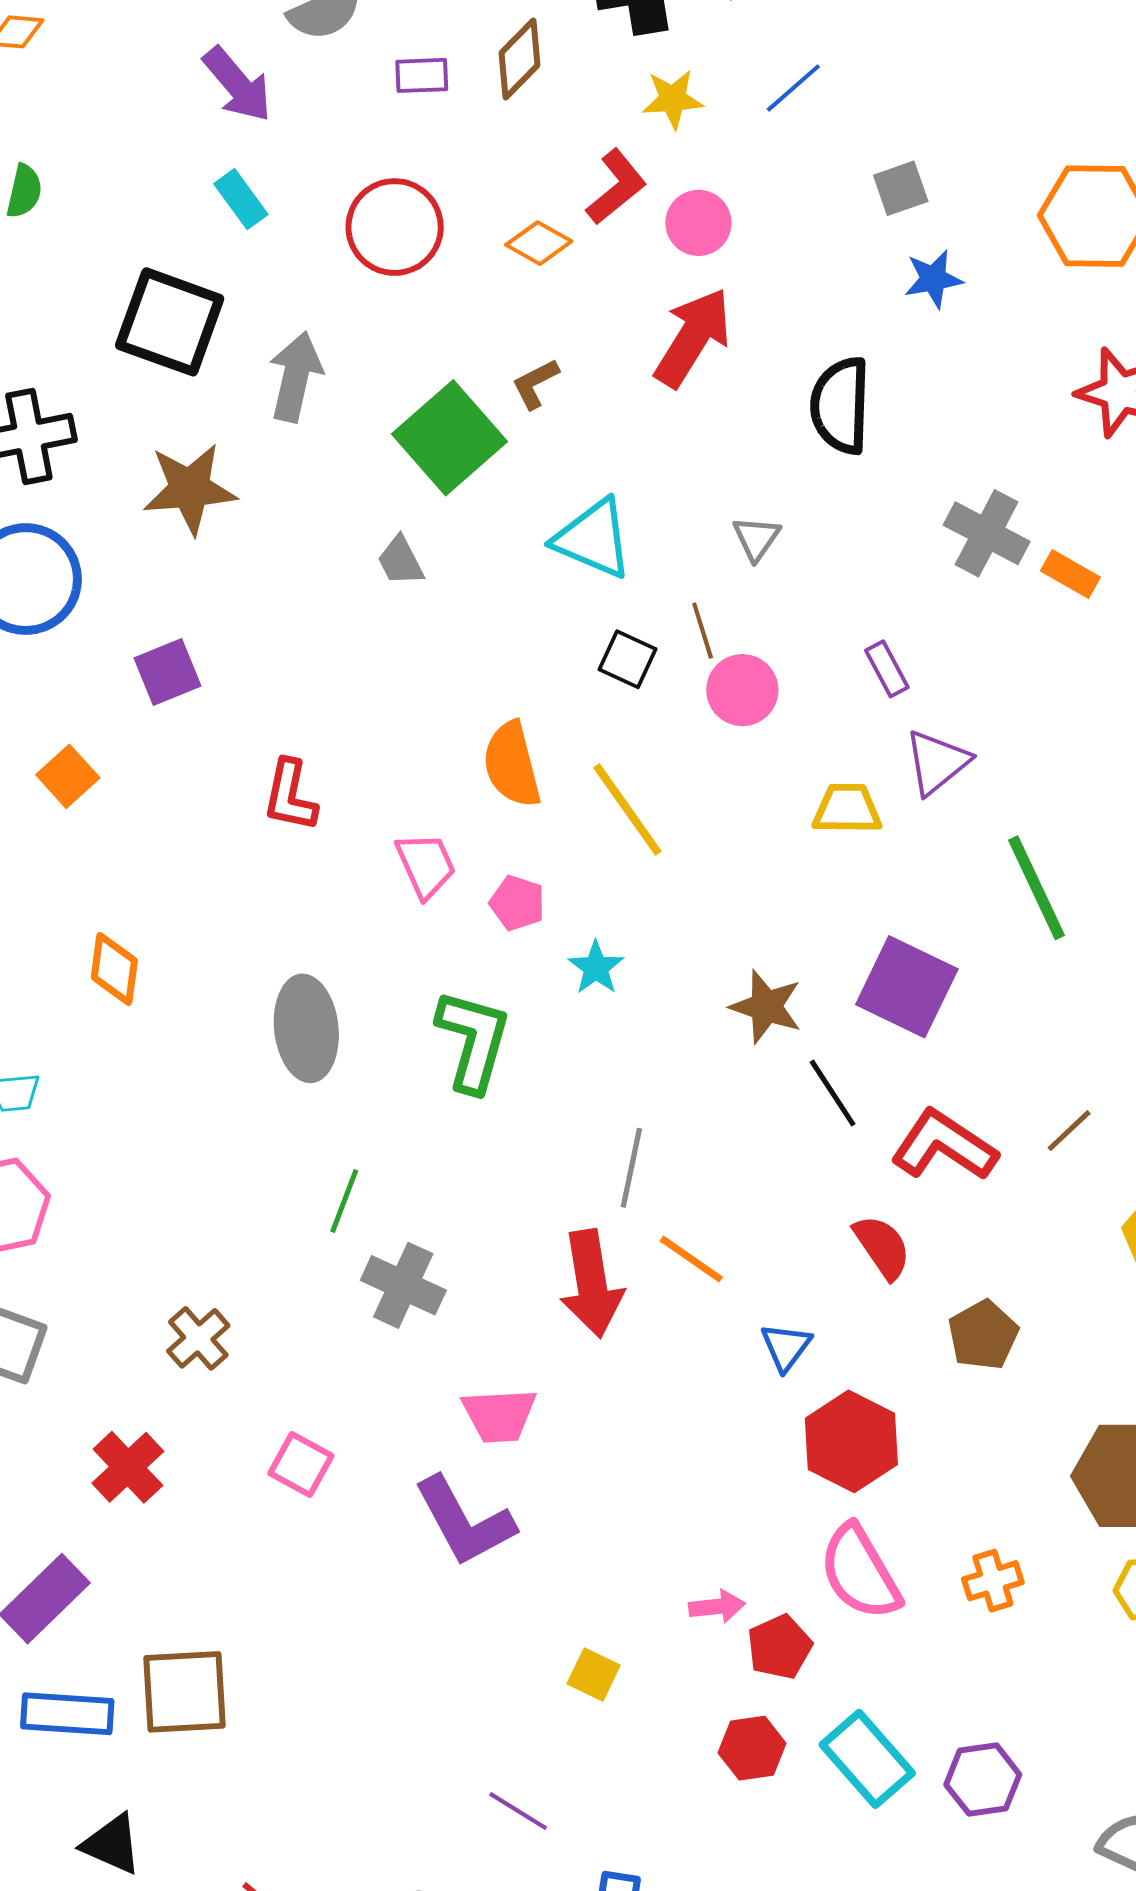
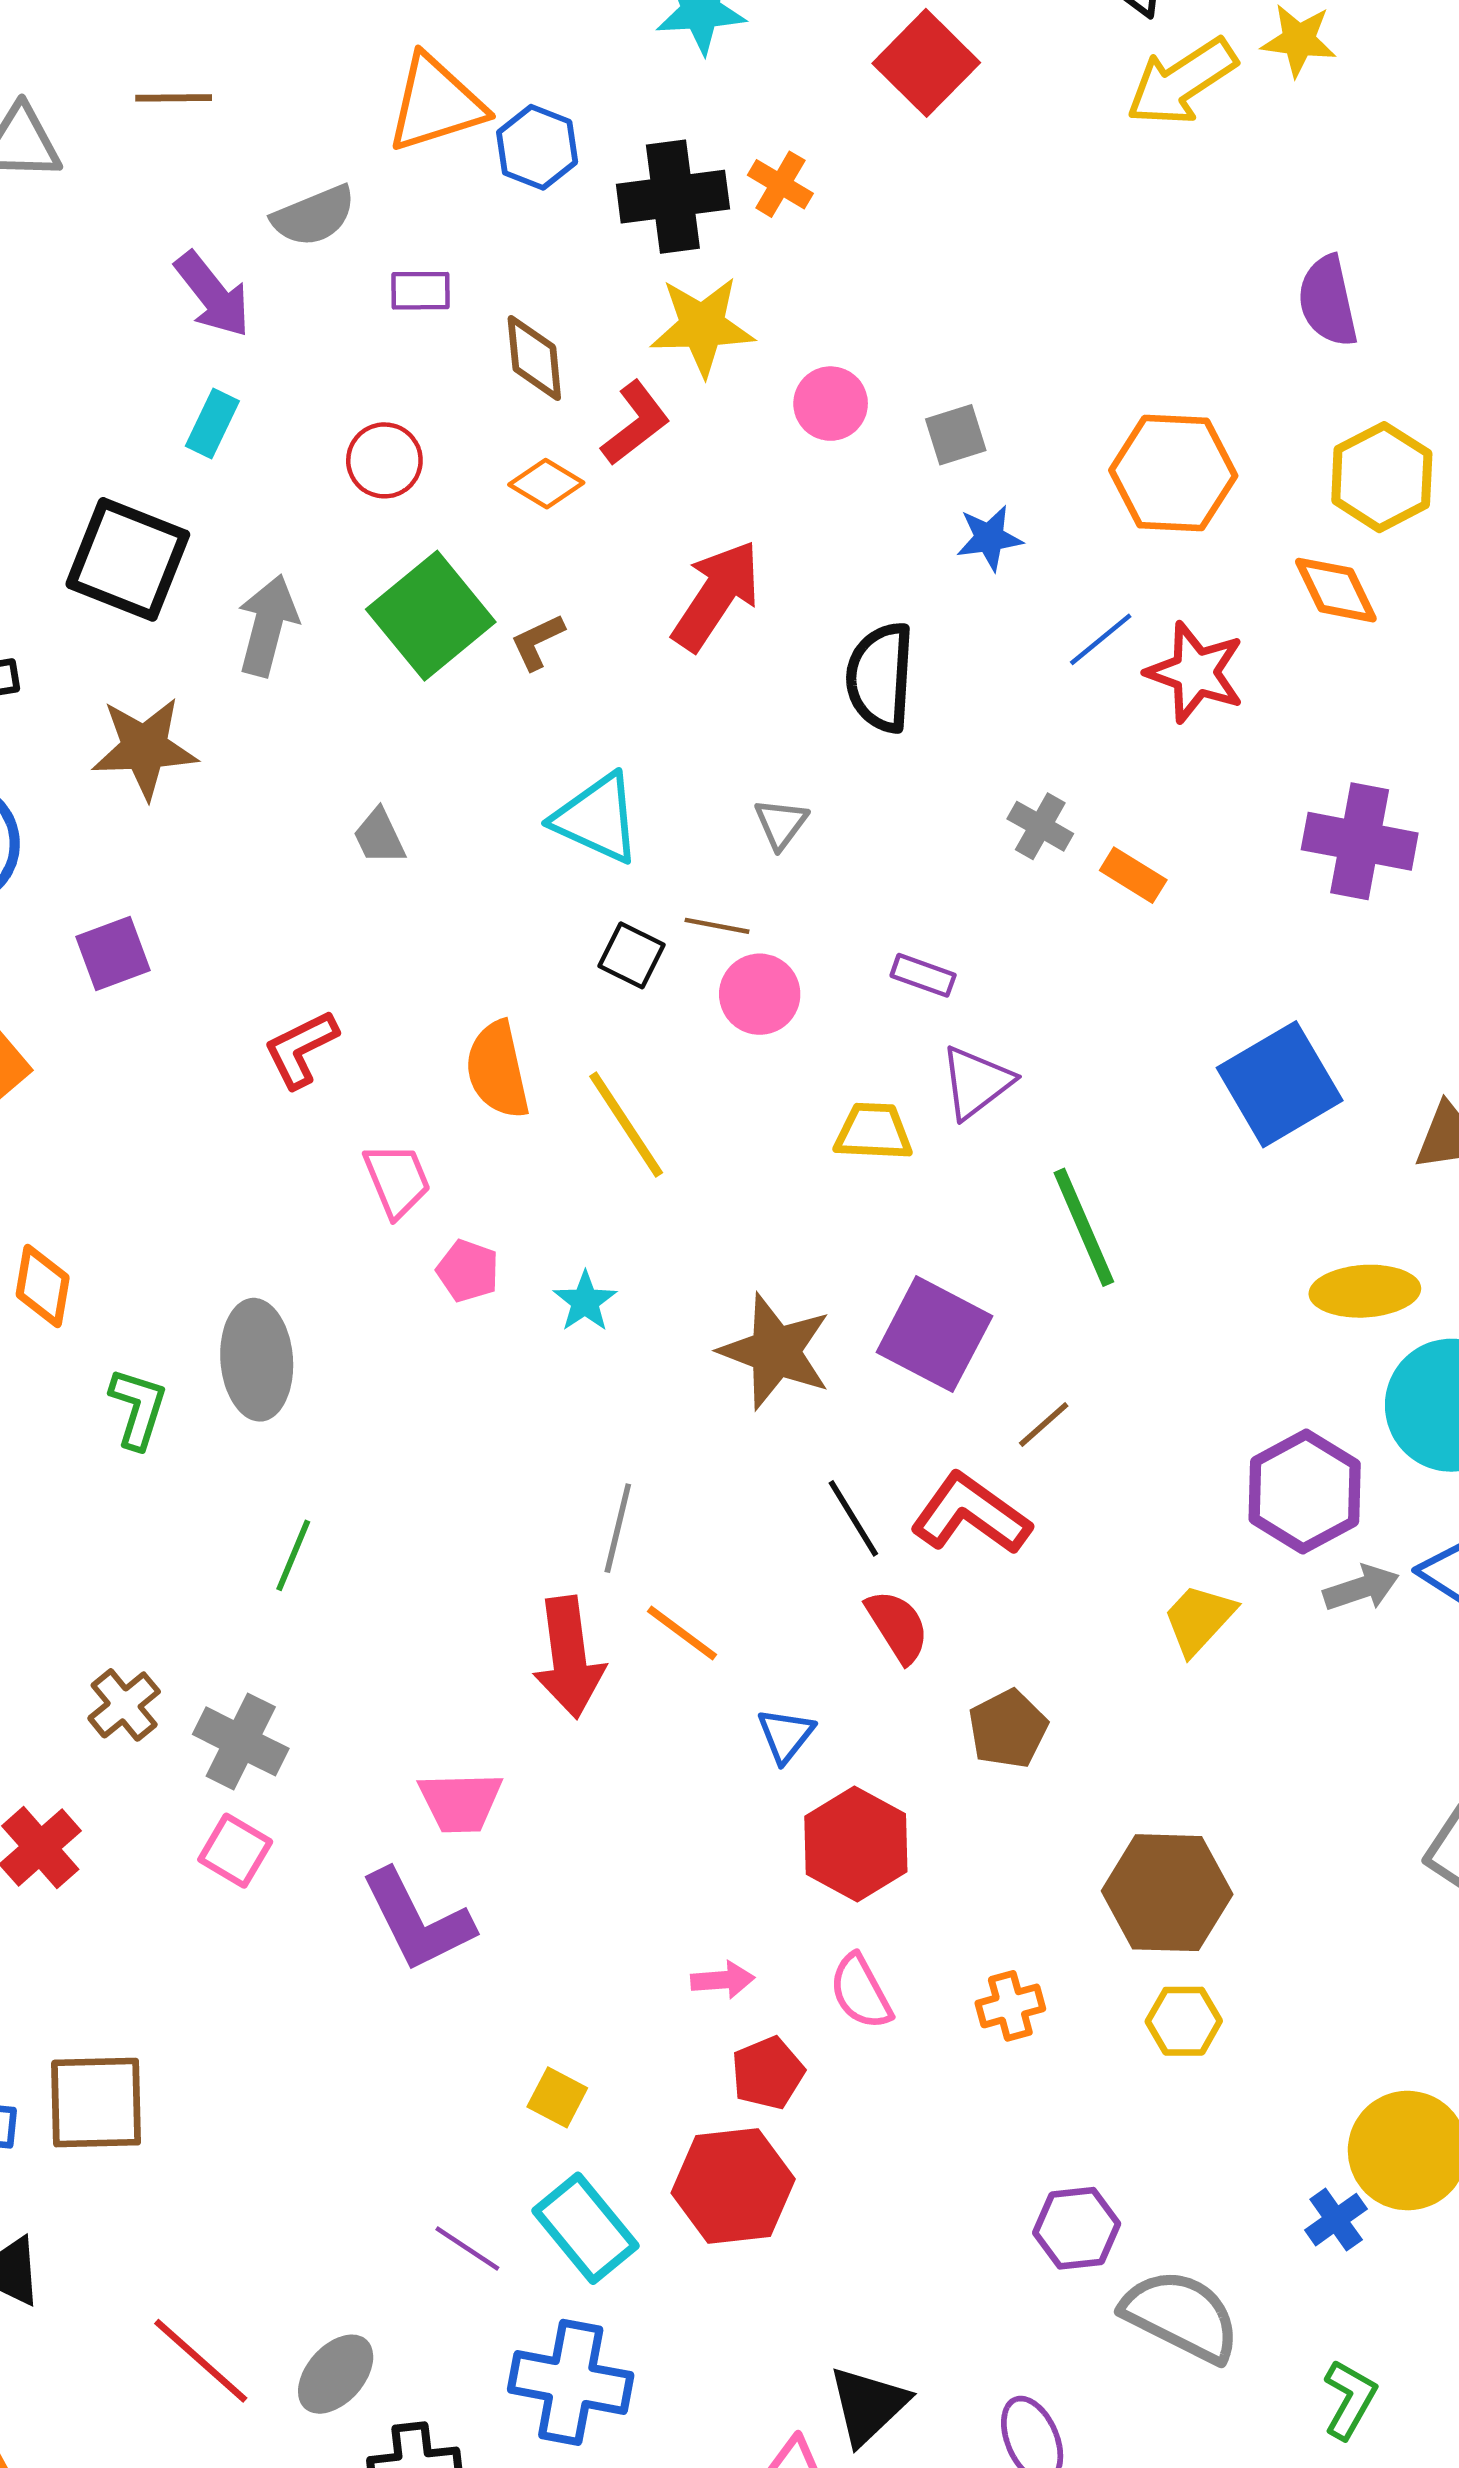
brown diamond: (519, 59) -> (534, 358), moved, turned -52
blue line: (793, 88) -> (1101, 639), moved
yellow star: (673, 99) -> (702, 326), size x1.5
cyan rectangle: (241, 199) -> (212, 424), turned 60
pink circle: (698, 223) -> (831, 404), moved
red circle: (395, 227) -> (384, 460), size x0.7
green square: (449, 438) -> (431, 616), moved
gray cross: (987, 533) -> (1040, 826), size x0.7
brown line: (703, 631) -> (717, 926), turned -64
purple rectangle: (887, 669) -> (923, 975), turned -44
red L-shape: (290, 796) -> (301, 1049), moved, turned 50
pink pentagon: (517, 903) -> (468, 1271), moved
brown star: (766, 1007) -> (775, 1351), size x1.4
green L-shape: (473, 1041) -> (138, 1408), moved, size x0.7
black line: (833, 1093) -> (853, 1518), moved
brown line: (1069, 1131) -> (1044, 1425), moved
gray cross: (403, 1285) -> (241, 1741), moved
pink semicircle: (860, 1572) -> (861, 1992), size x0.7
pink arrow: (717, 1606) -> (723, 1980), moved
red hexagon: (752, 1748) -> (733, 2186), size x1.6
cyan rectangle: (867, 1759) -> (585, 2228), moved
purple hexagon: (983, 1780) -> (1077, 2228), moved

